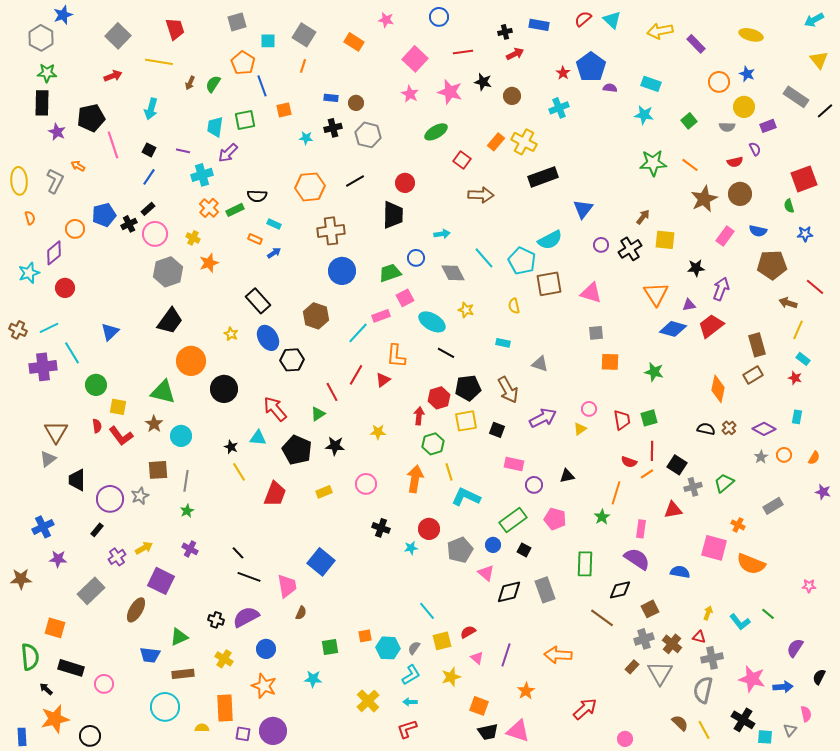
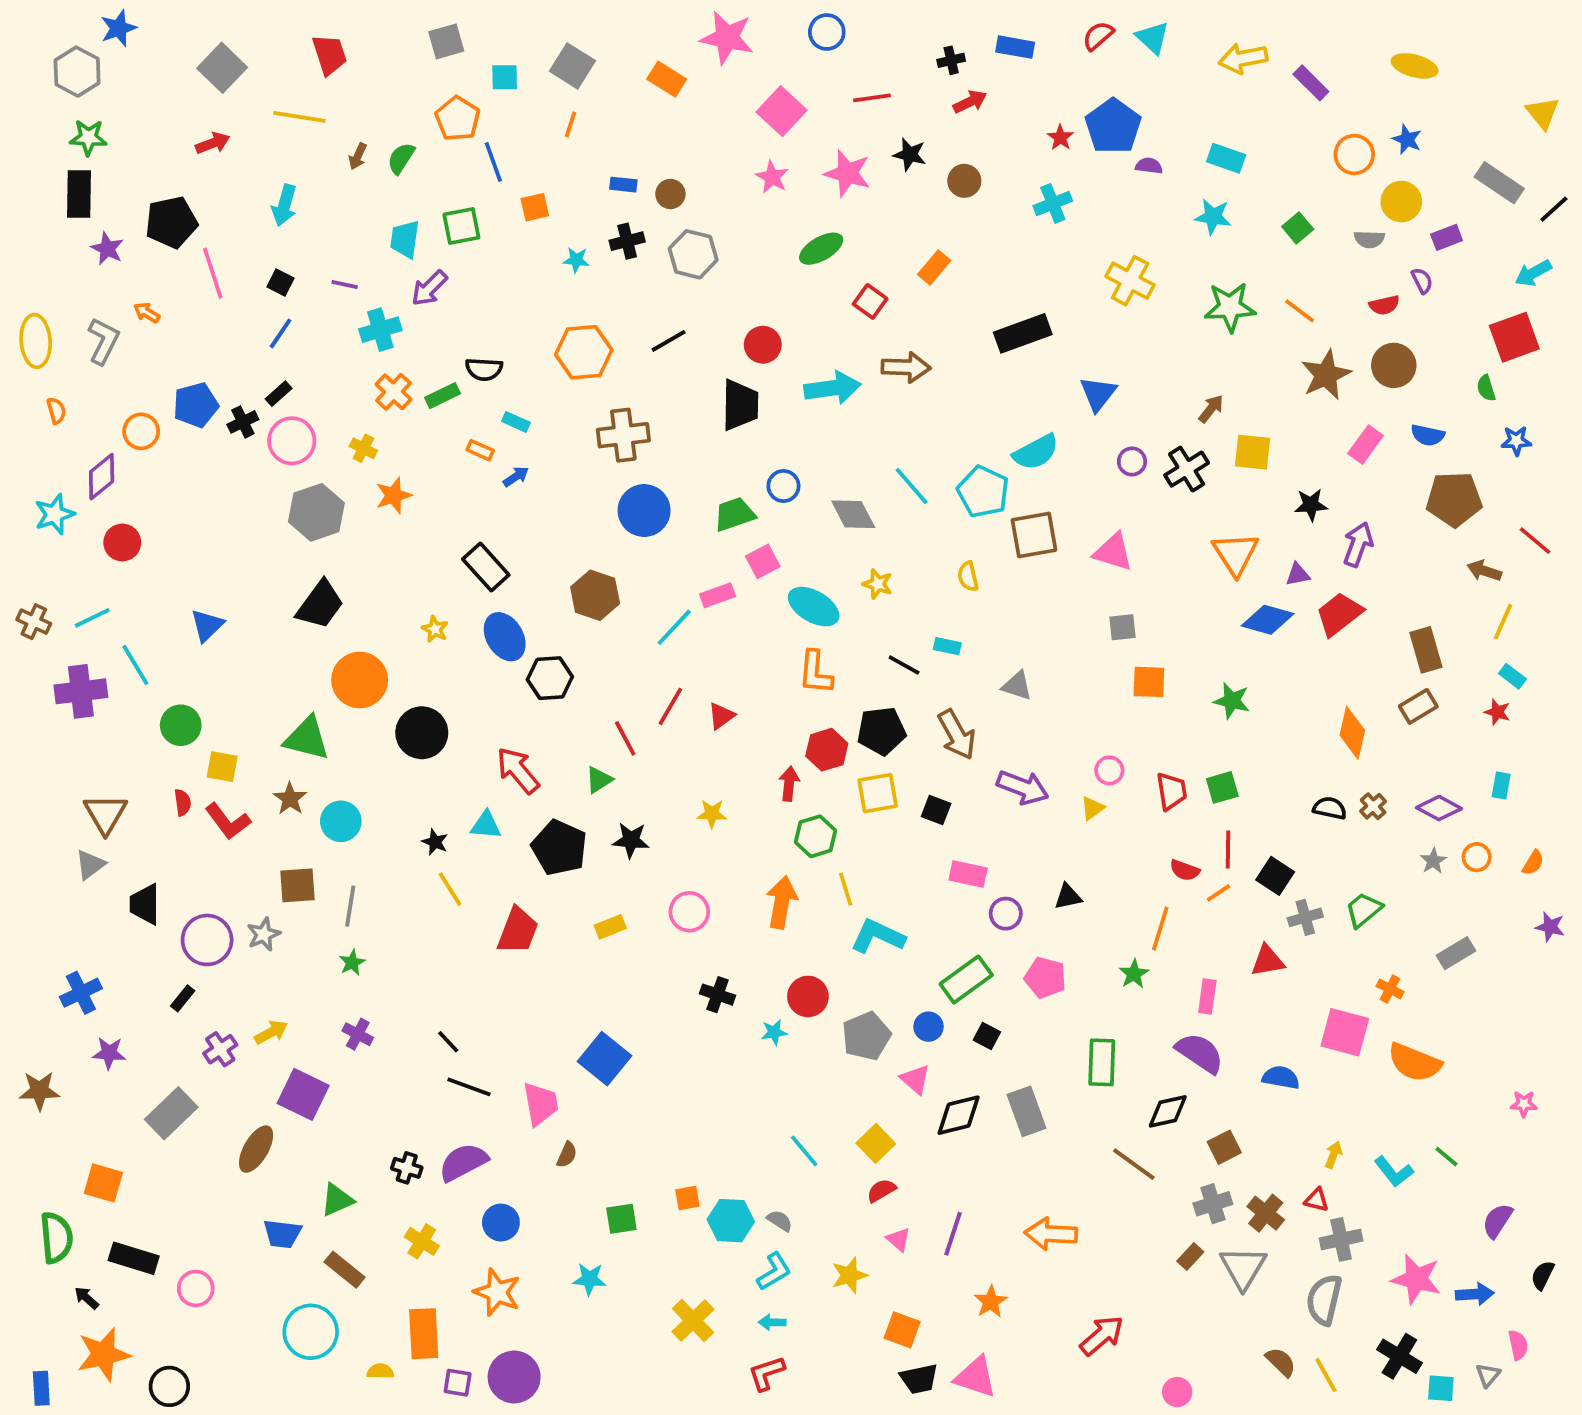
pink star: (386, 20) -> (727, 38), size x1.8
cyan arrow: (814, 20) -> (1533, 273), moved
yellow cross: (524, 142) -> (1130, 281), moved
cyan arrow: (442, 234) -> (832, 388), moved, size x1.8
black line: (446, 353) -> (904, 665), moved
orange L-shape: (396, 356) -> (815, 672), moved
purple arrow: (543, 418) -> (1023, 787), turned 48
yellow square: (442, 641) -> (876, 1143), moved, turned -30
gray semicircle: (414, 648) -> (780, 1221), turned 88
brown rectangle: (183, 674) -> (345, 1270), turned 45

